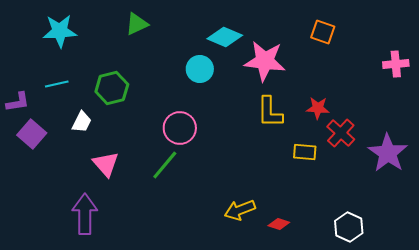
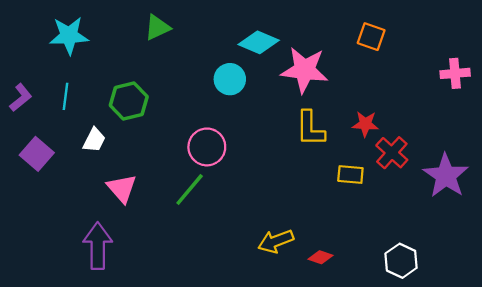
cyan line: (57, 84) -> (65, 96), turned -70
purple L-shape: (18, 102) -> (21, 98), moved, turned -30

